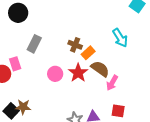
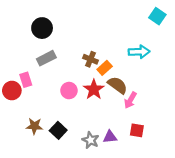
black circle: (18, 13) -> (42, 28), moved
cyan arrow: (120, 38) -> (139, 52), turned -60
gray rectangle: (34, 44) -> (46, 58), turned 36
black square: (11, 111) -> (58, 130), moved

